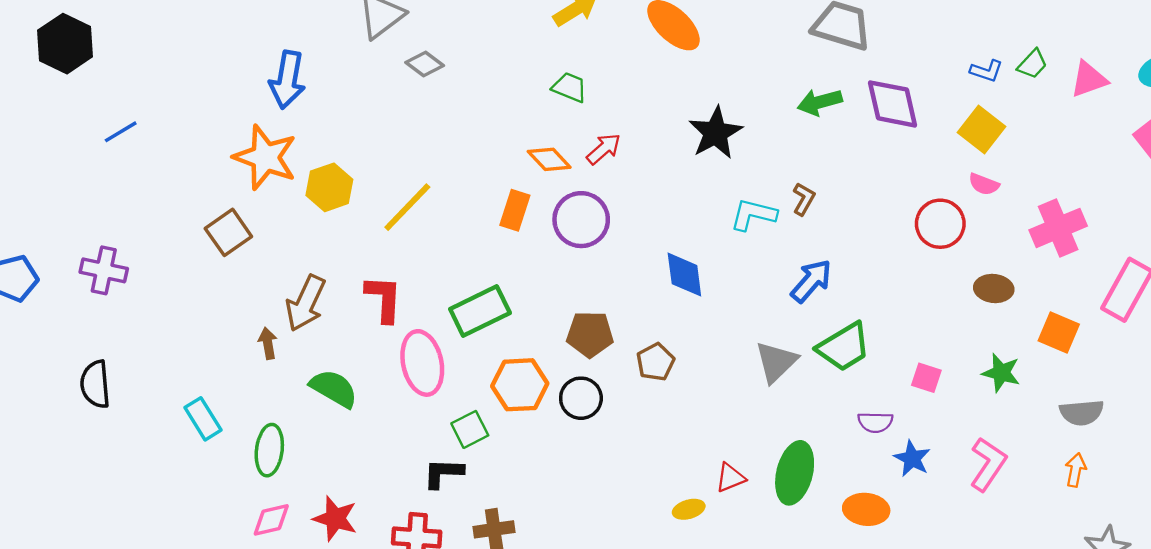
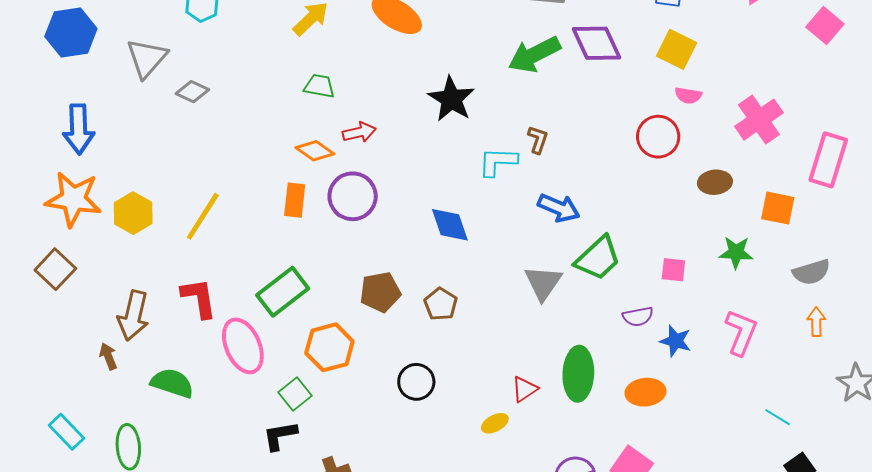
green arrow: (820, 102) -> (534, 55), size x1.4
red arrow: (604, 149) -> (359, 132), turned 40
blue arrow: (811, 281) -> (559, 208), turned 84
black circle: (581, 398) -> (416, 382), moved

